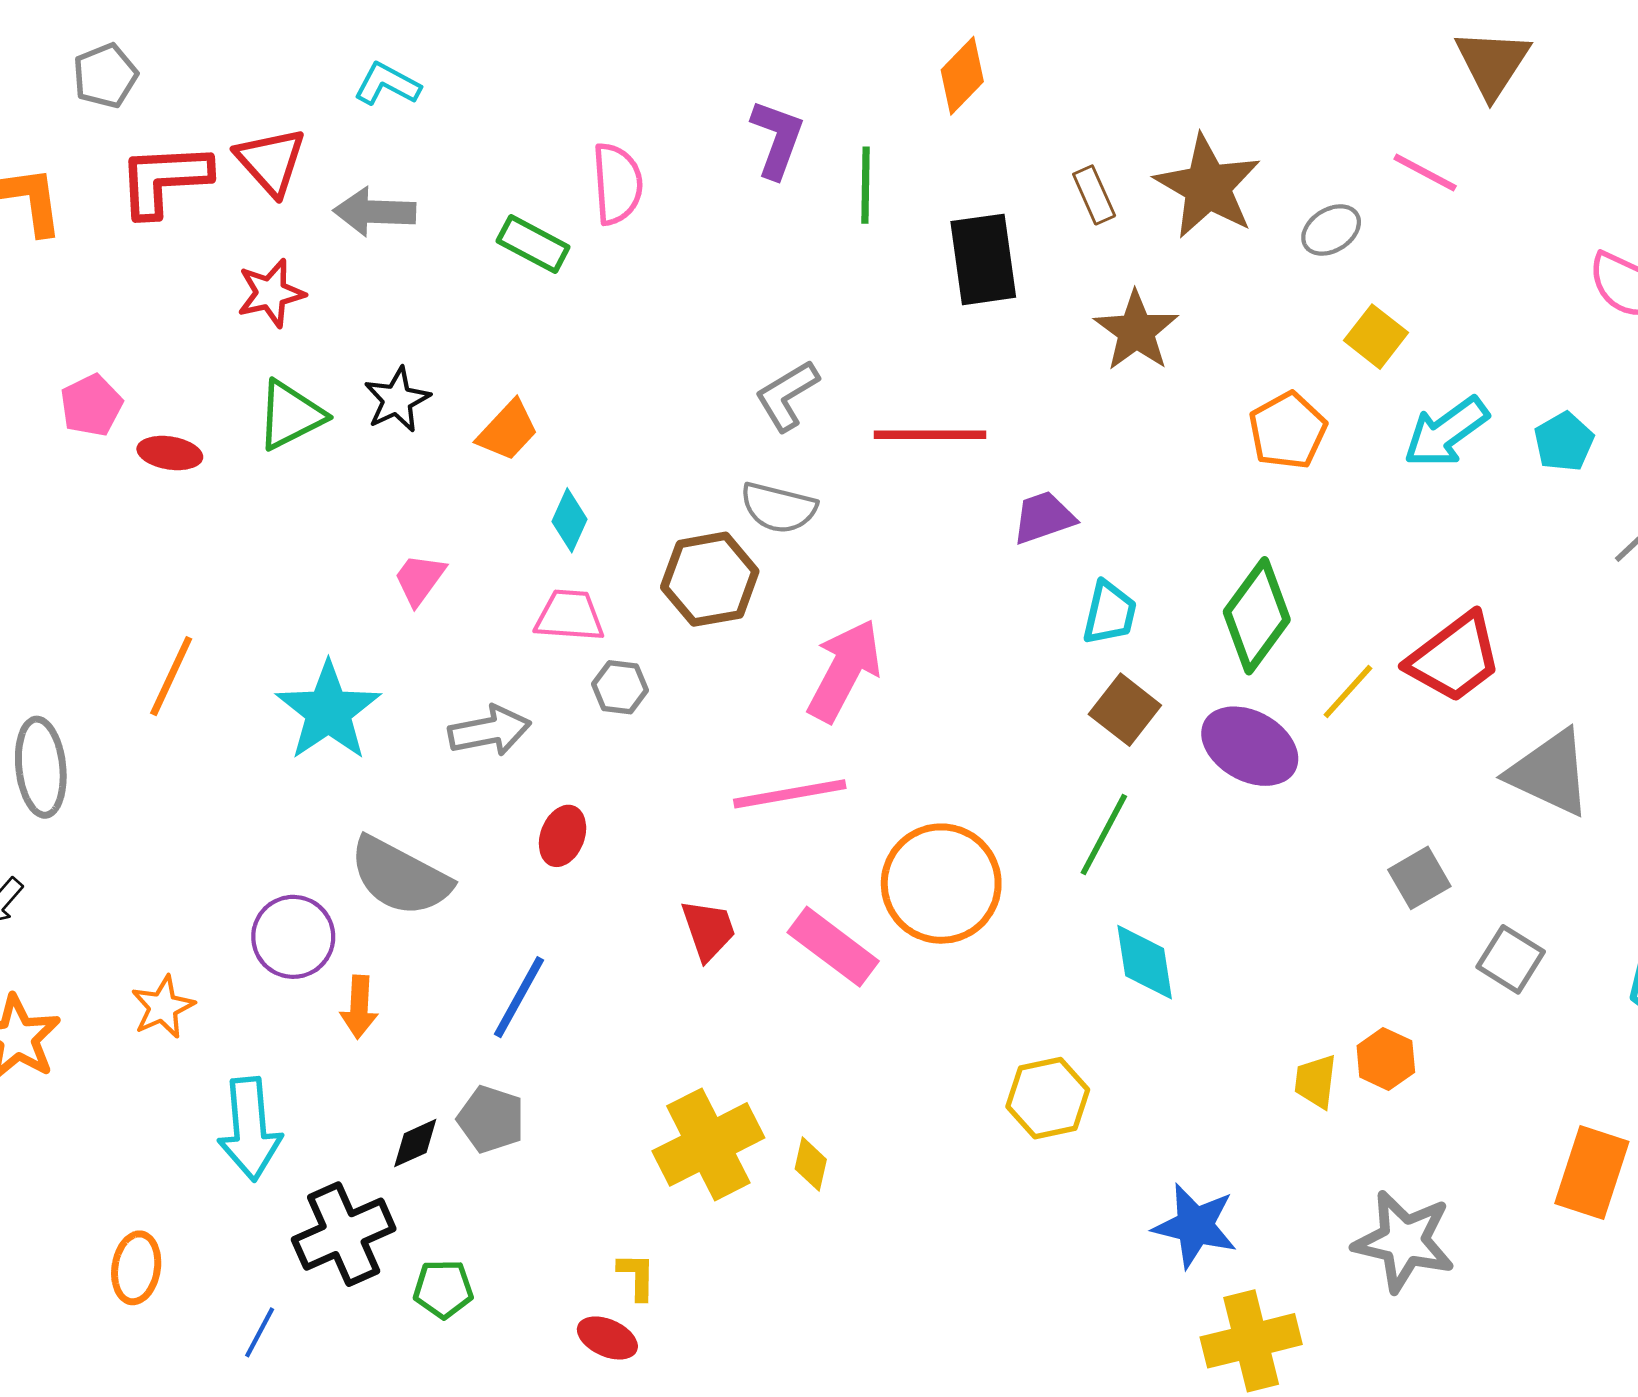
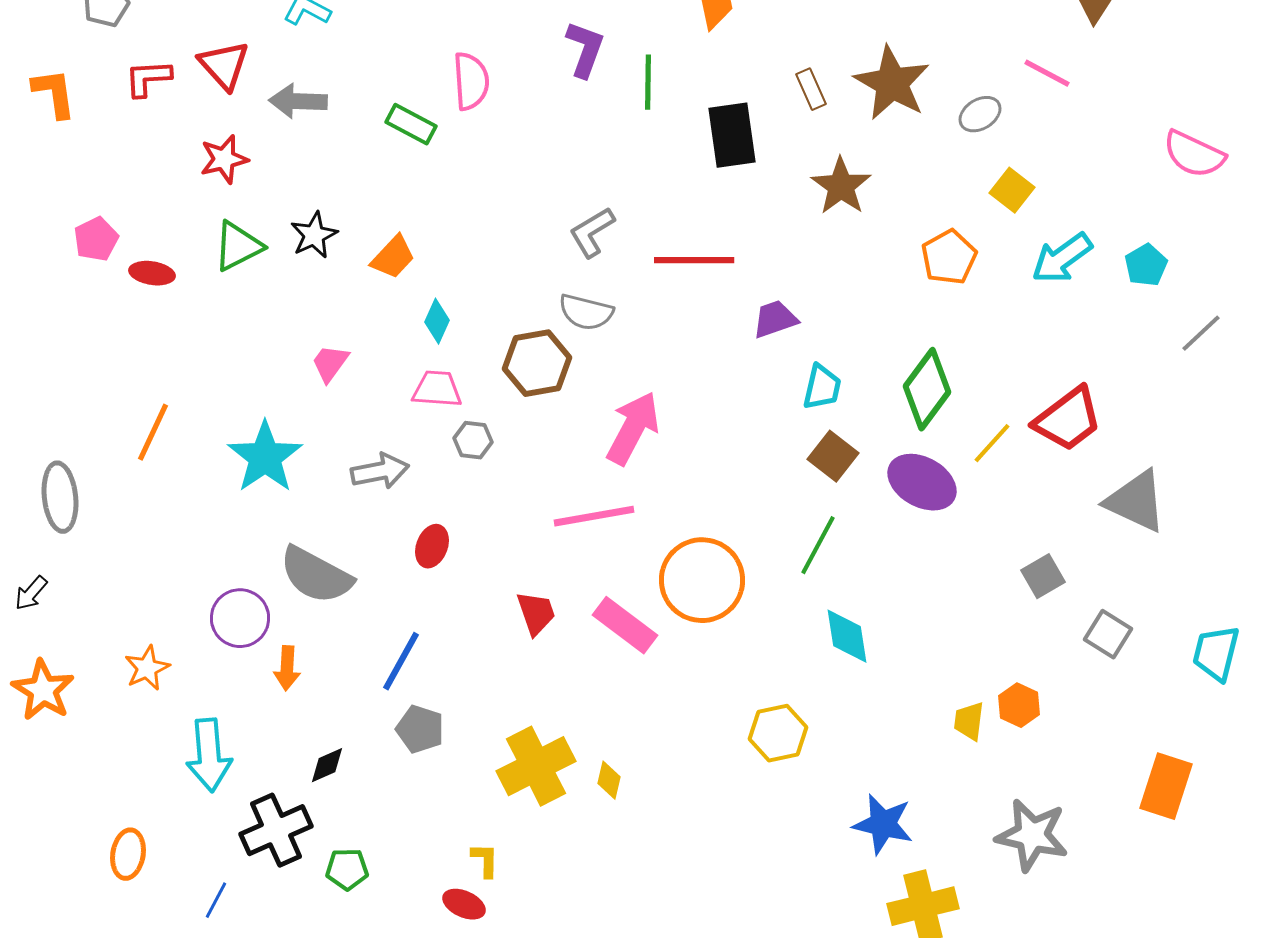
red L-shape: (164, 180) -> (148, 78), size x0.7
gray pentagon: (491, 1119) -> (420, 729), moved

